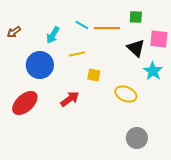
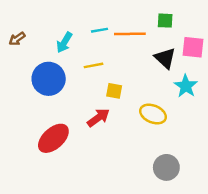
cyan line: (82, 25) -> (100, 30), turned -40
red arrow: (70, 99) -> (98, 118), moved
red ellipse: (25, 103) -> (53, 138), moved

